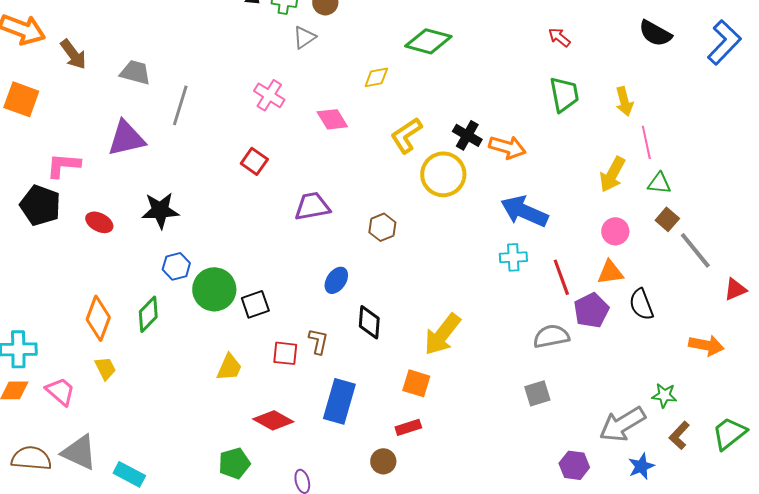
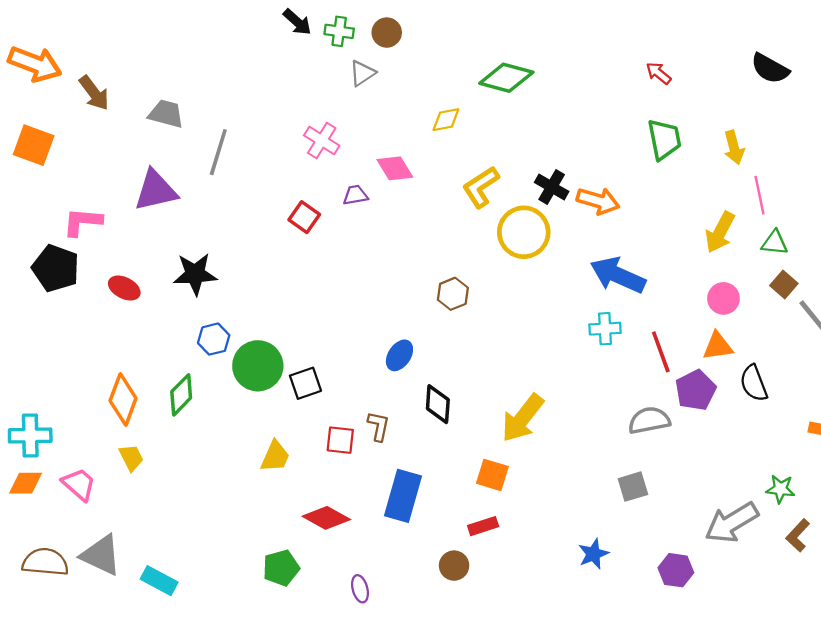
purple trapezoid: (312, 206) -> (355, 195), moved, size x0.6
blue star: (641, 466) -> (593, 554), moved

